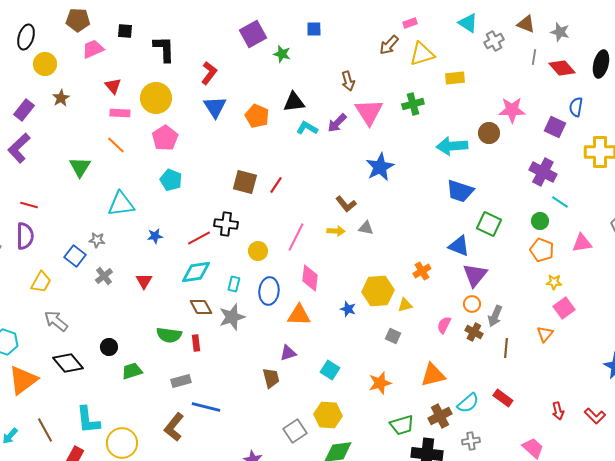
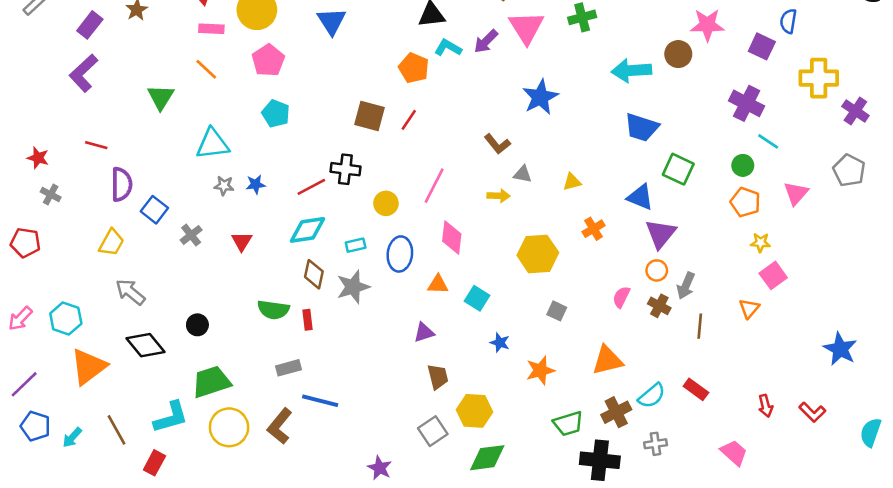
orange pentagon: (257, 116) -> (414, 68), moved
yellow arrow: (336, 231) -> (499, 196), moved
purple semicircle: (25, 236) -> (121, 184), moved
gray star: (97, 240) -> (224, 186), moved
pink triangle: (582, 243) -> (796, 193), turned -40
cyan rectangle: (234, 284) -> (356, 245), turned 63
yellow triangle: (405, 305) -> (572, 182), moved
brown diamond: (201, 307) -> (314, 274), turned 40
blue star: (348, 309) -> (500, 343), moved
orange triangle: (299, 315) -> (438, 284), size x0.7
cyan square: (330, 370) -> (477, 298), moved
green trapezoid: (132, 371) -> (211, 382), moved, size x1.5
brown trapezoid: (271, 378) -> (438, 377), moved
cyan L-shape: (88, 420) -> (171, 417), turned -100
yellow circle: (122, 443) -> (229, 427), moved

